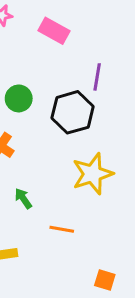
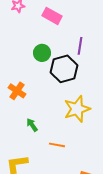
green circle: (19, 98) -> (42, 53), moved

